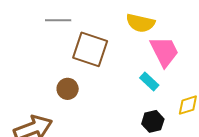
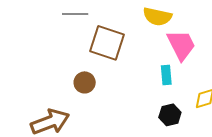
cyan rectangle: (149, 82) -> (166, 75), turned 42

